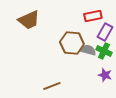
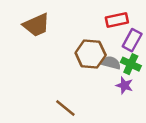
purple star: (105, 75) -> (124, 85), moved
brown line: (52, 86) -> (65, 108), turned 60

